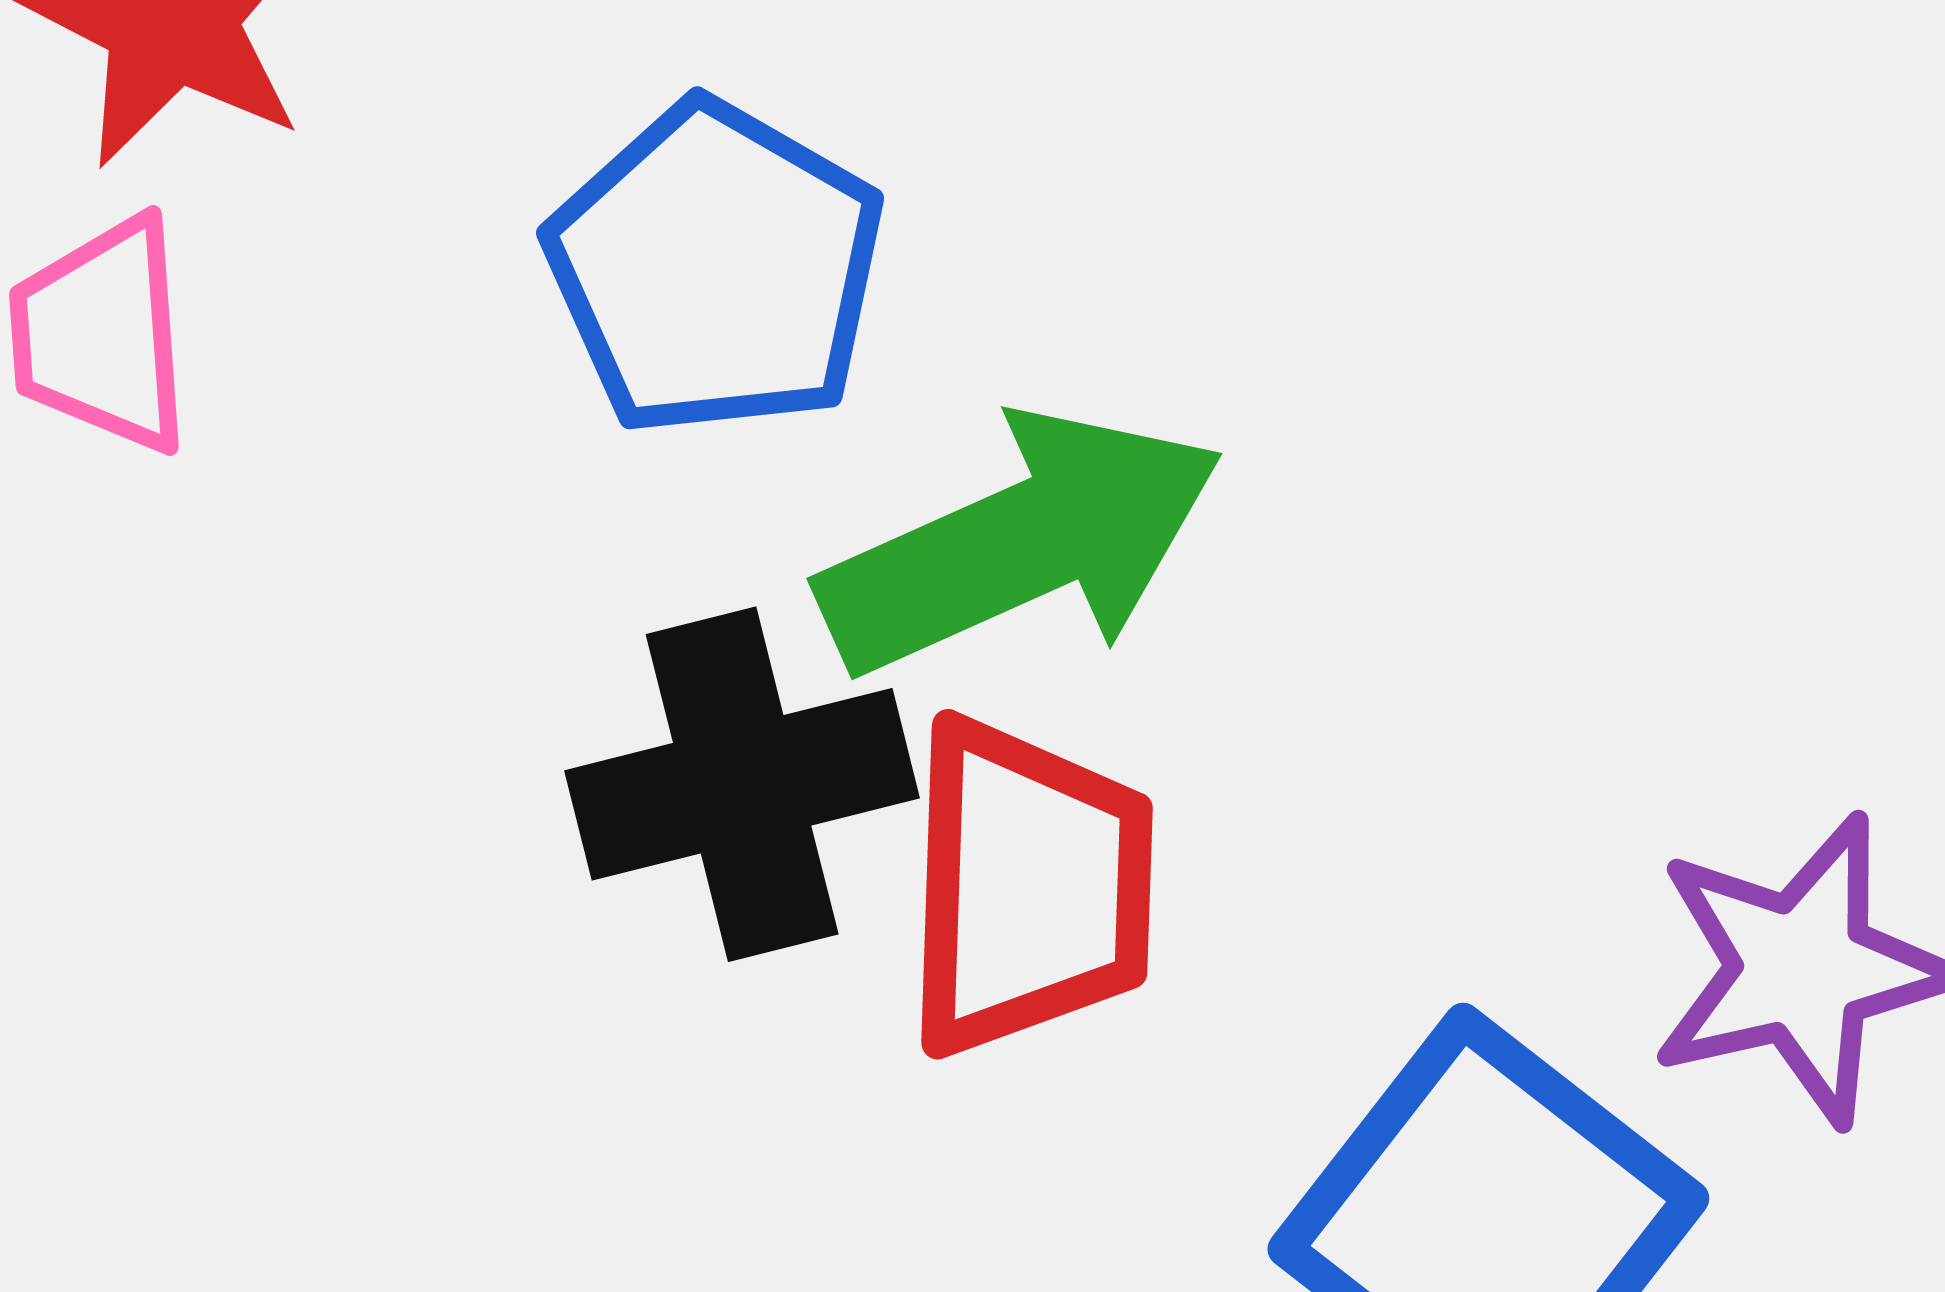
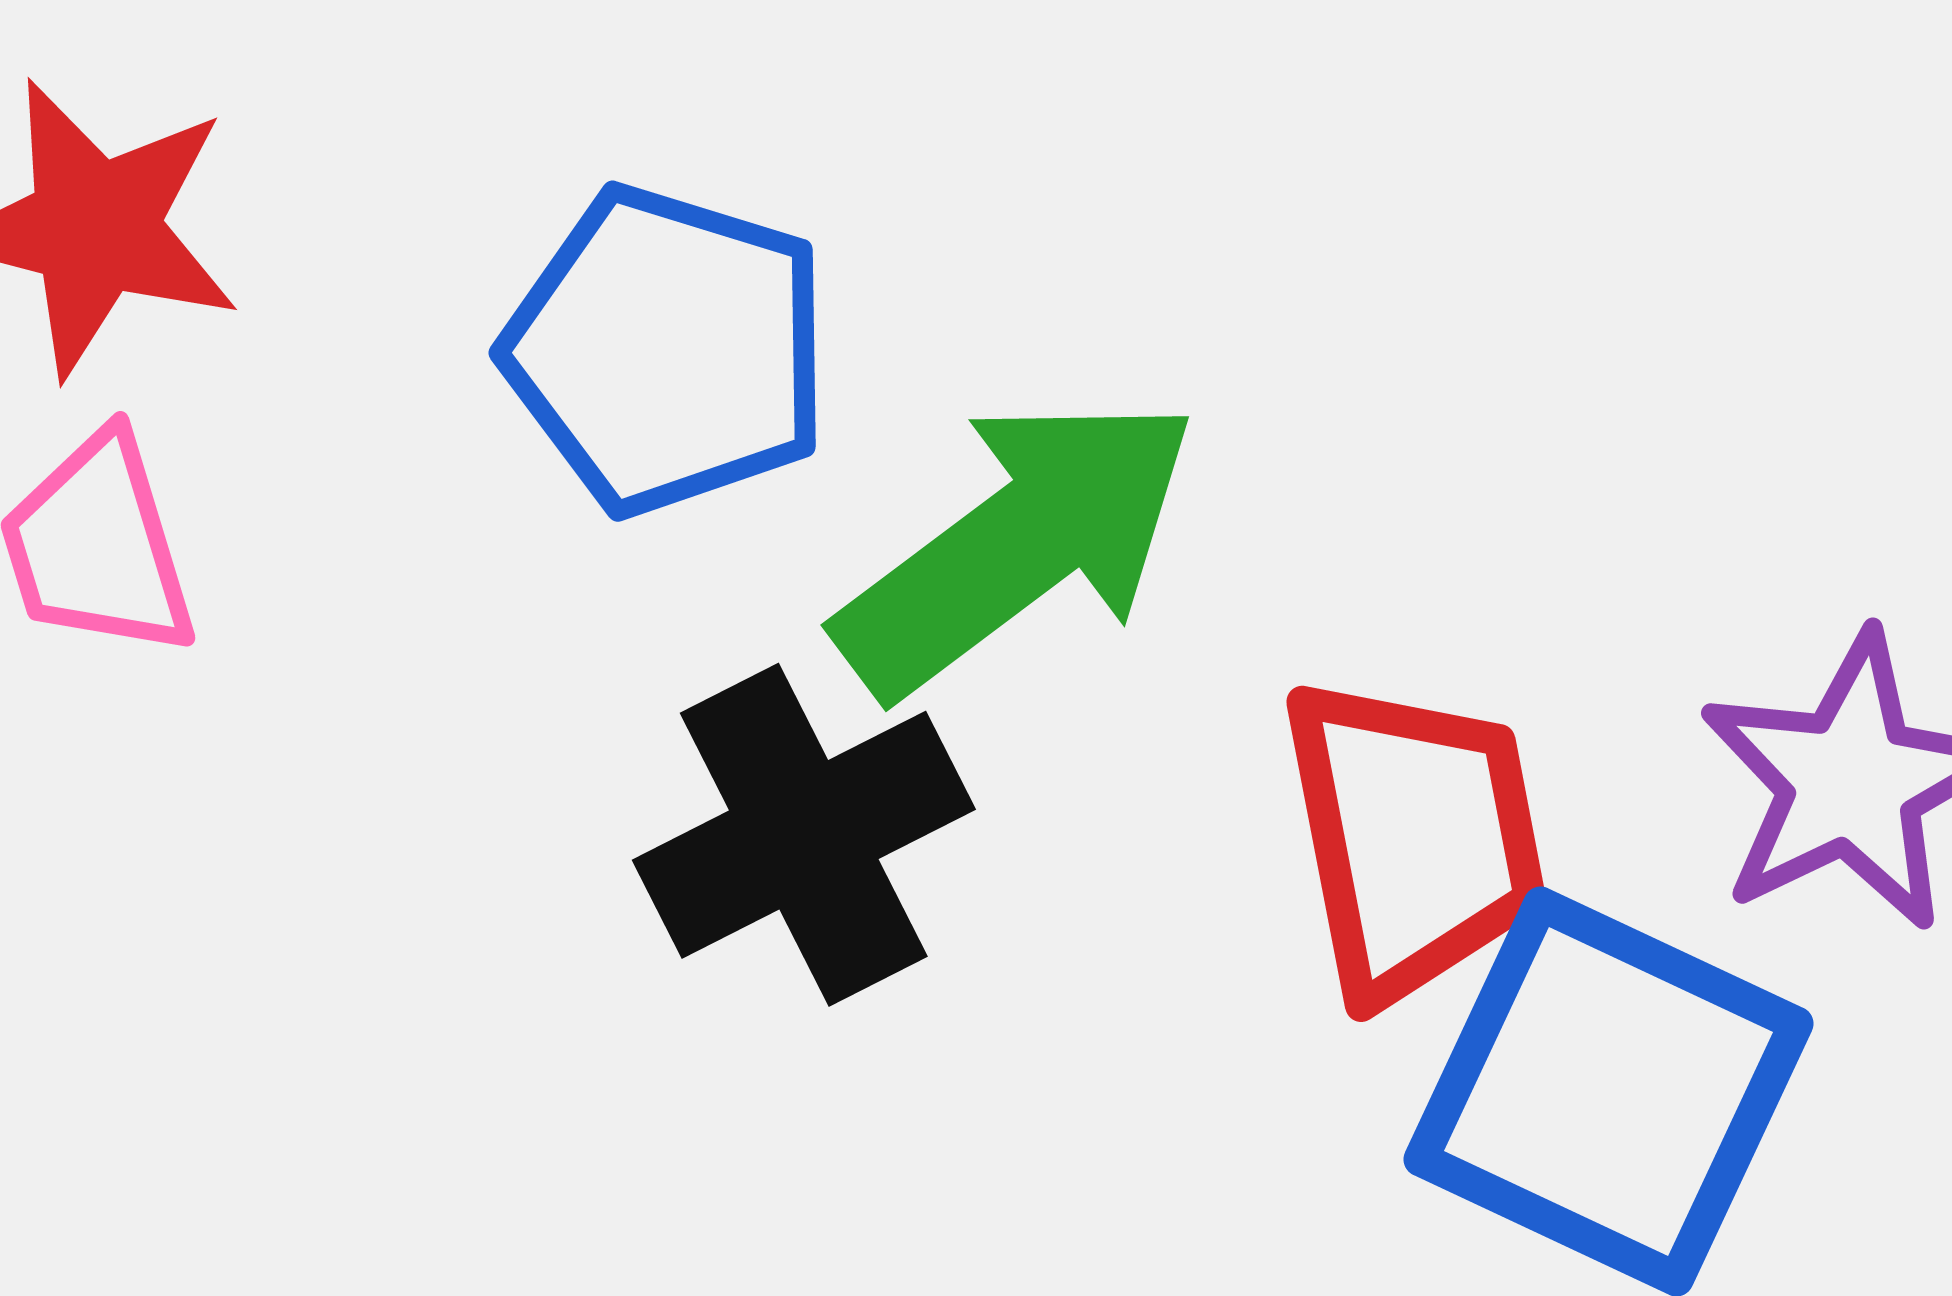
red trapezoid: (1028, 887) -> (1413, 838), moved

